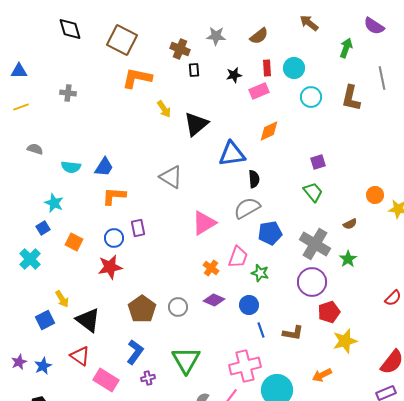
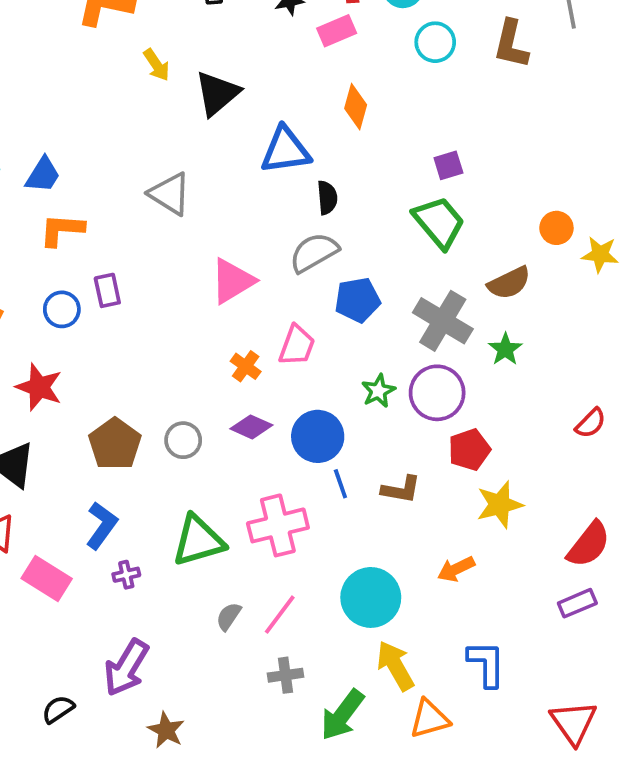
orange diamond: (269, 131) -> (356, 107), turned -50
green trapezoid: (313, 192) -> (439, 222), size x1.4
brown semicircle: (350, 224) -> (509, 283), size x1.6
red star: (110, 267) -> (39, 387), moved, turned 30
green star: (260, 273) -> (378, 391), moved, turned 30
blue circle: (249, 305) -> (318, 436), size x1.4
green triangle: (186, 360) -> (198, 541), turned 44
pink cross: (245, 366) -> (278, 525), moved

